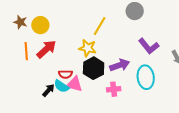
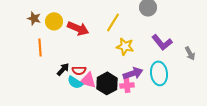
yellow star: (88, 48) -> (125, 46), moved
red arrow: (46, 49) -> (78, 28), moved, turned 65
purple arrow: (120, 65) -> (133, 73), moved
black hexagon: (94, 68) -> (107, 83), moved
black arrow: (48, 90) -> (63, 69), moved

